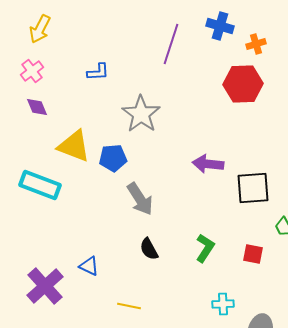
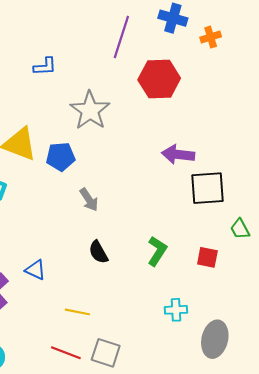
red hexagon: (243, 84) -> (159, 79), moved
purple arrow: (208, 164) -> (178, 155), moved
gray arrow: (140, 199) -> (89, 200), size x0.7

